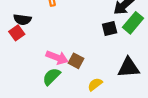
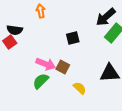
black square: (110, 28) -> (73, 38), moved
yellow semicircle: (95, 84) -> (80, 88), turned 80

